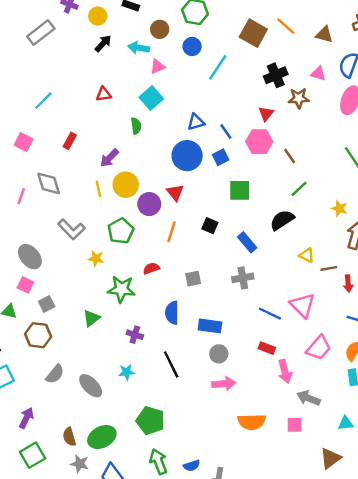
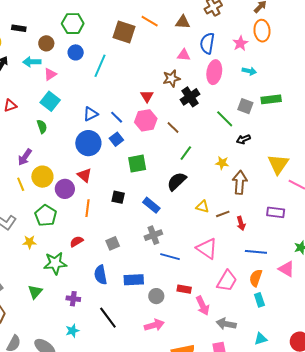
black cross: (276, 75) -> (190, 97), moved
blue line: (270, 314) -> (170, 257), moved
gray circle: (219, 354) -> (156, 296), moved

